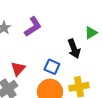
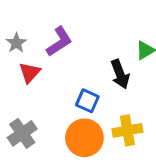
red triangle: (18, 69) -> (30, 73), moved

